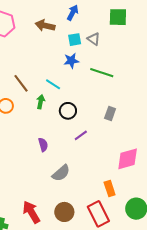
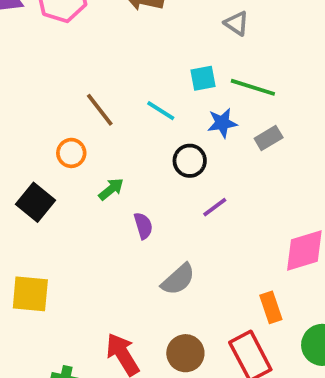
cyan square: (75, 40) -> (203, 78), moved
blue star: (71, 61) -> (222, 123), moved
green arrow: (41, 102) -> (111, 189), moved, turned 40
gray rectangle: (110, 113) -> (269, 138), moved, turned 40

